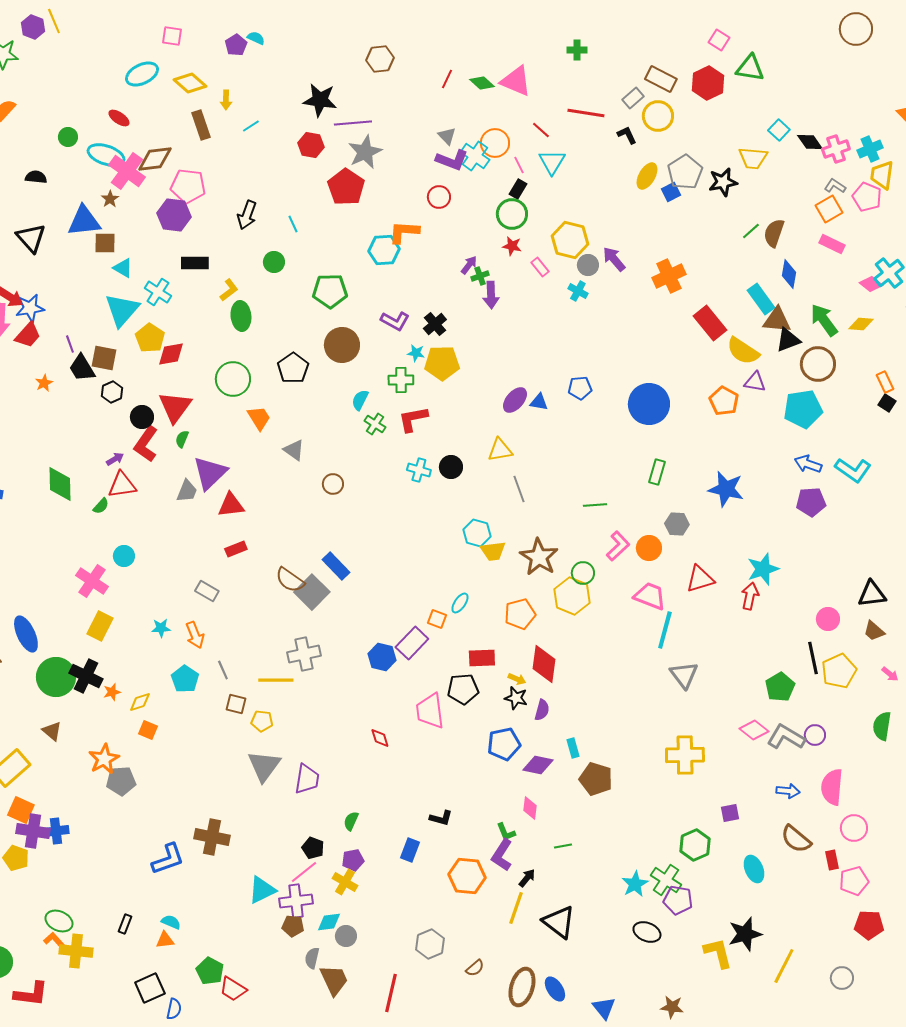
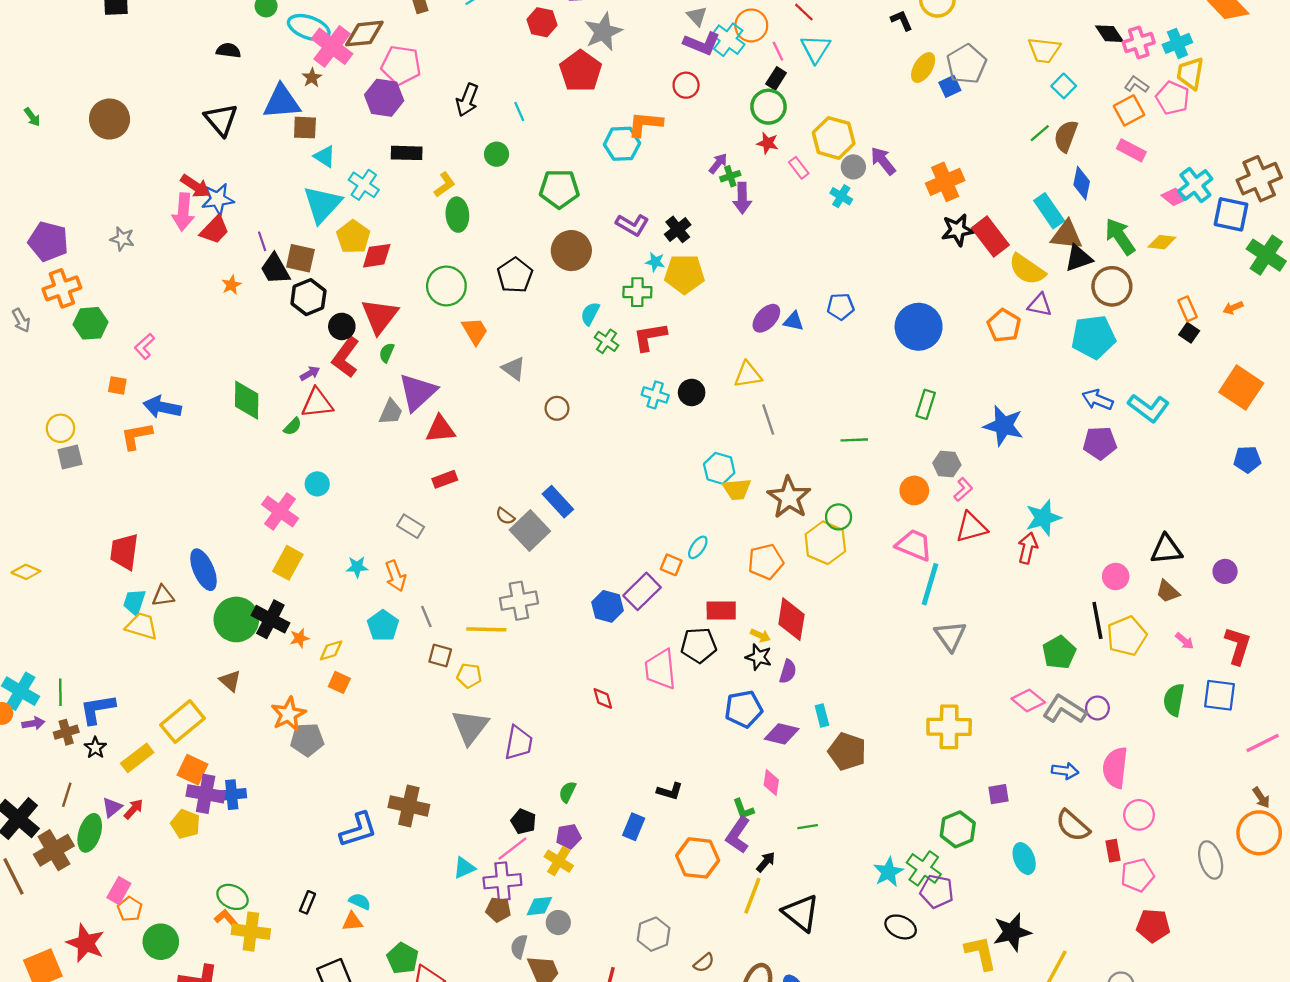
cyan square: (779, 130) -> (1064, 86), moved
black star: (723, 182) -> (958, 230), moved
black hexagon: (112, 392) -> (308, 297), size x1.4
pink L-shape: (618, 546) -> (963, 489), moved, size x0.7
brown semicircle: (290, 580) -> (505, 516), size x0.6
cyan triangle: (262, 890) -> (464, 868), size x0.7

